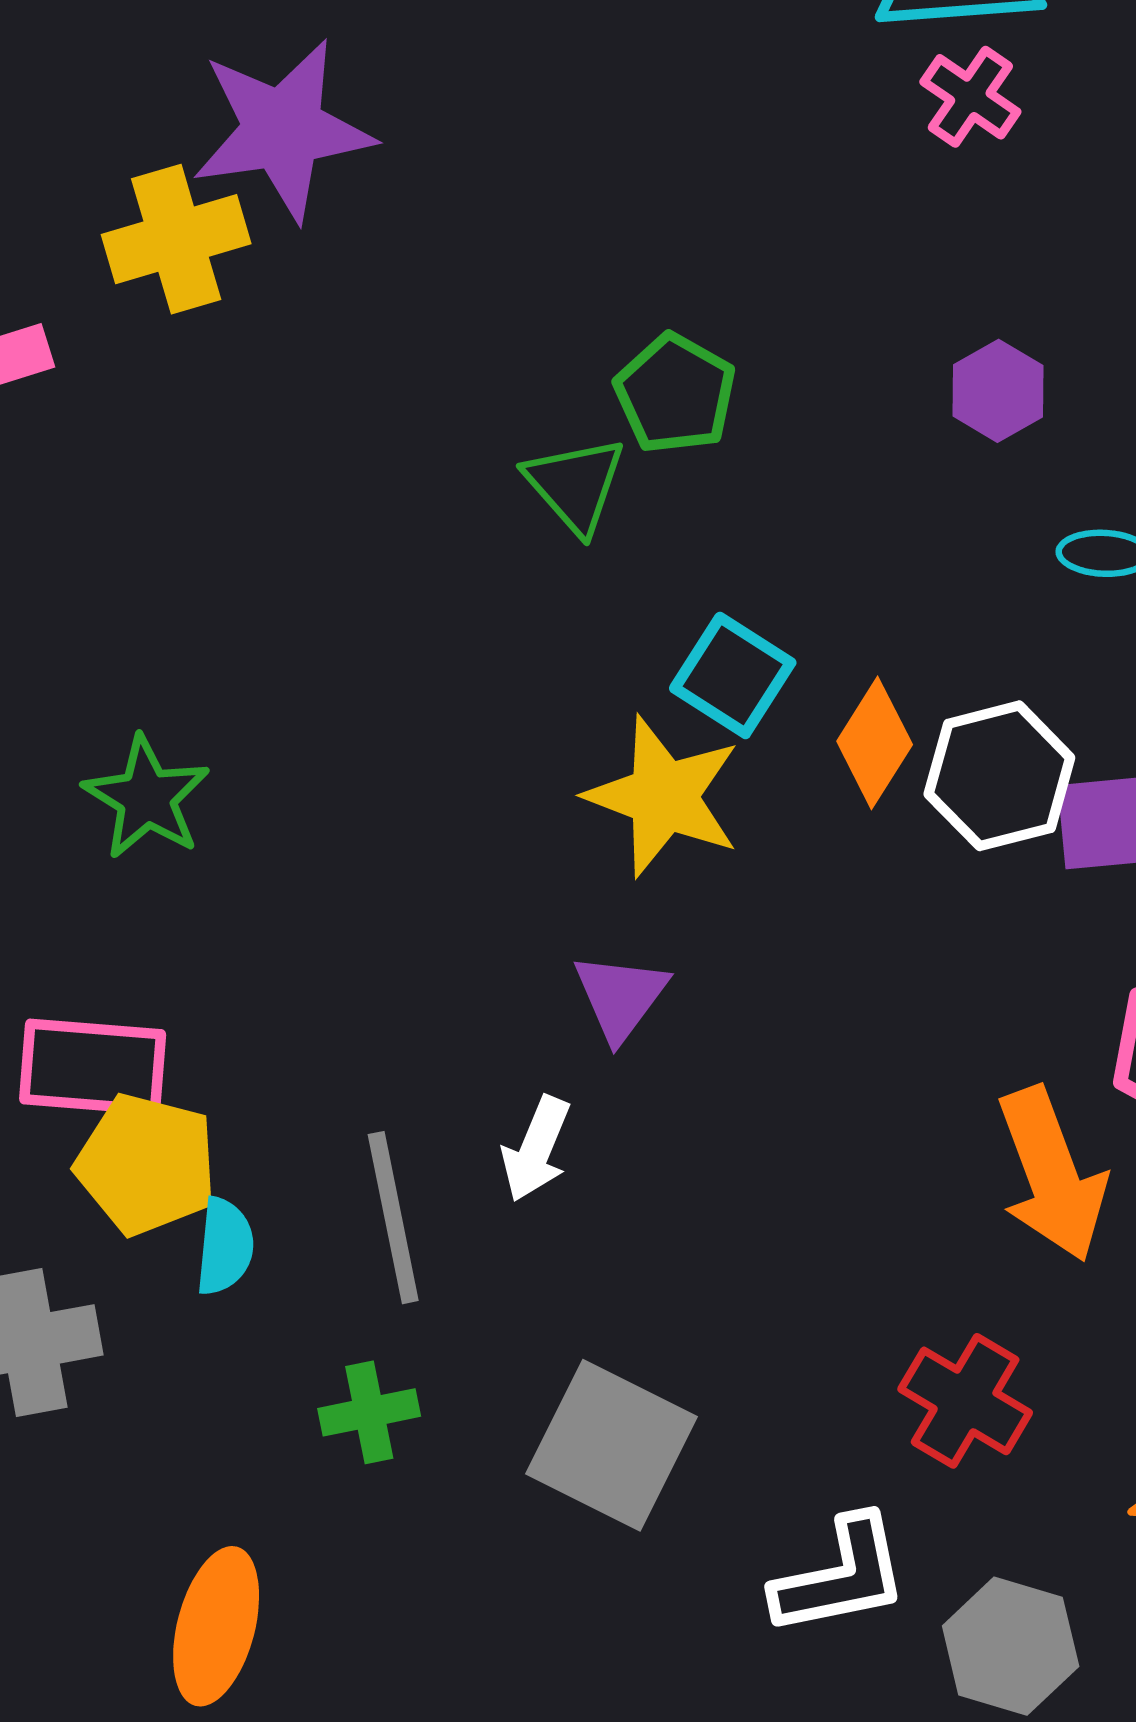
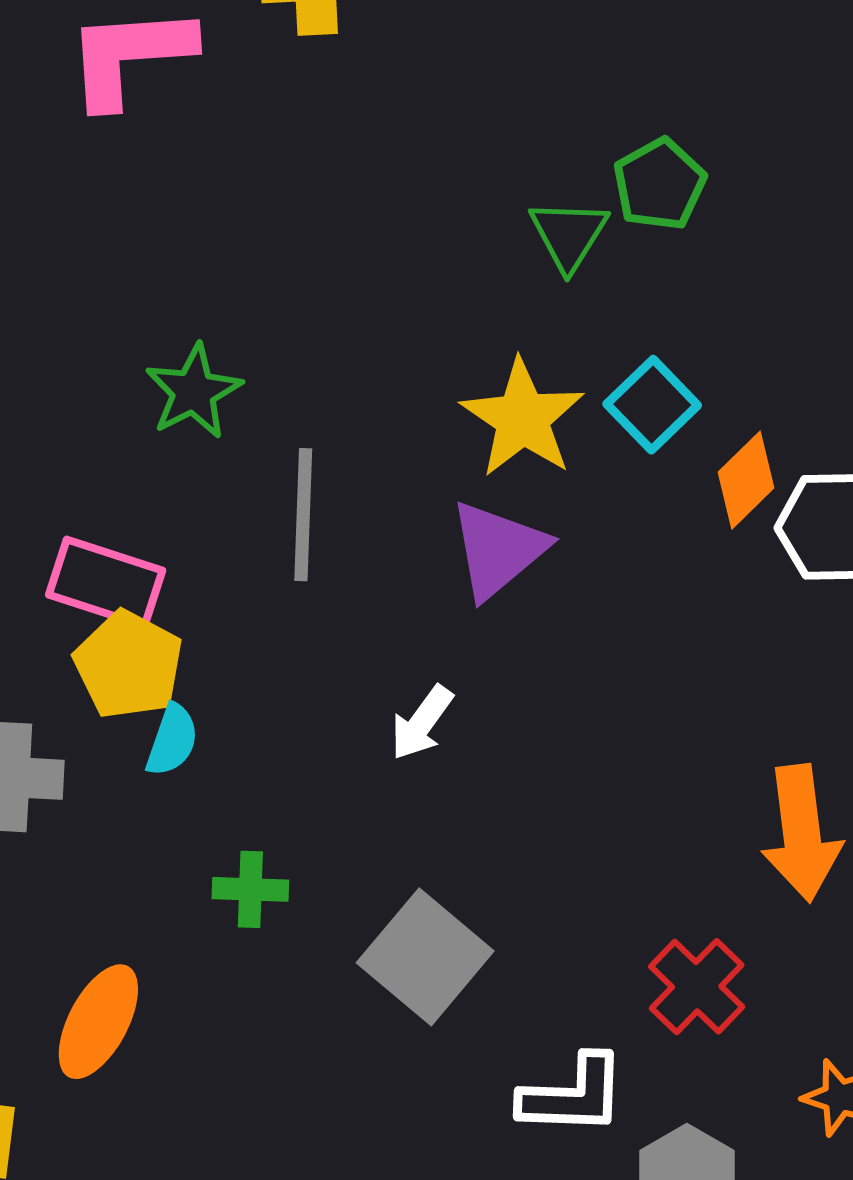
yellow star: (663, 796) -> (523, 418), moved
purple triangle: (620, 997) -> (498, 550), moved, size x1.4
gray line: (393, 1218) -> (303, 515), moved

